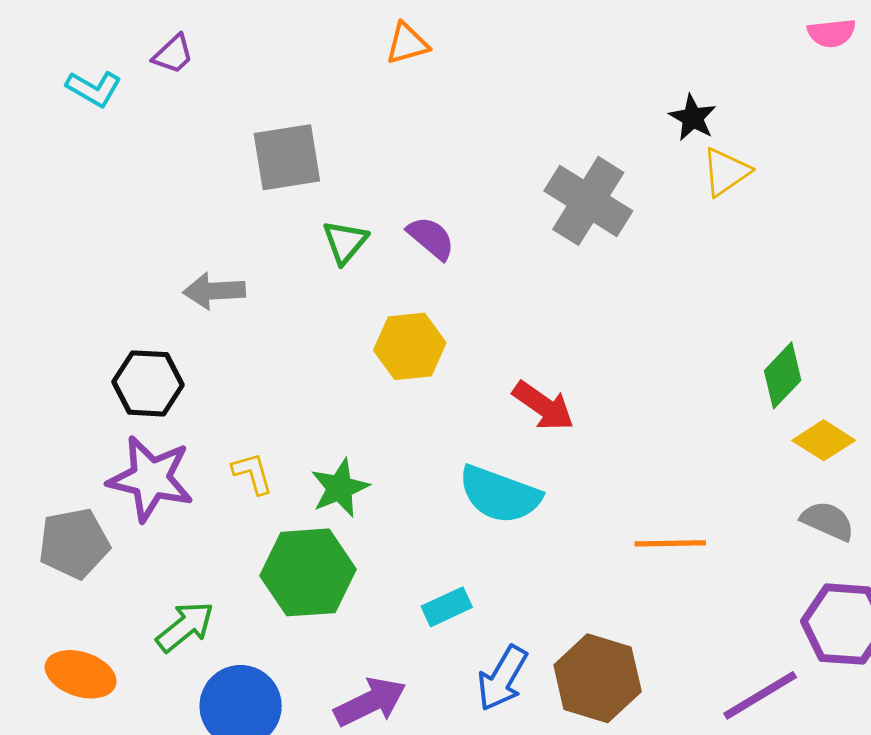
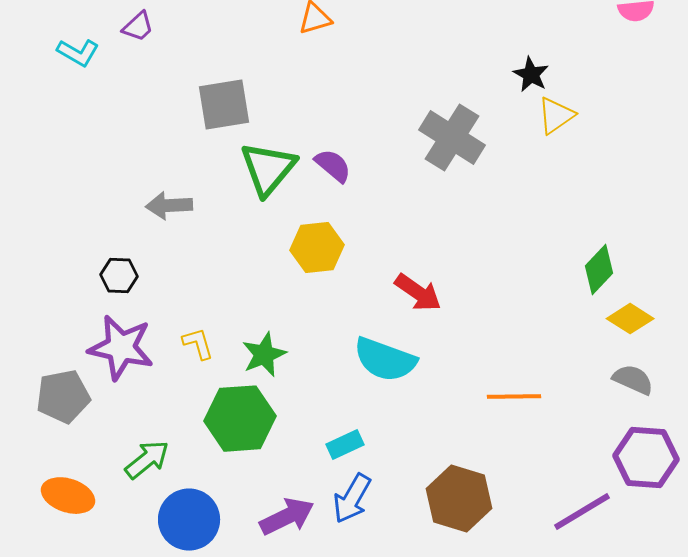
green triangle: (345, 242) -> (268, 169), size x1.6
black hexagon: (148, 383) -> (119, 276), size x0.7
blue arrow: (502, 678) -> (352, 499), moved

